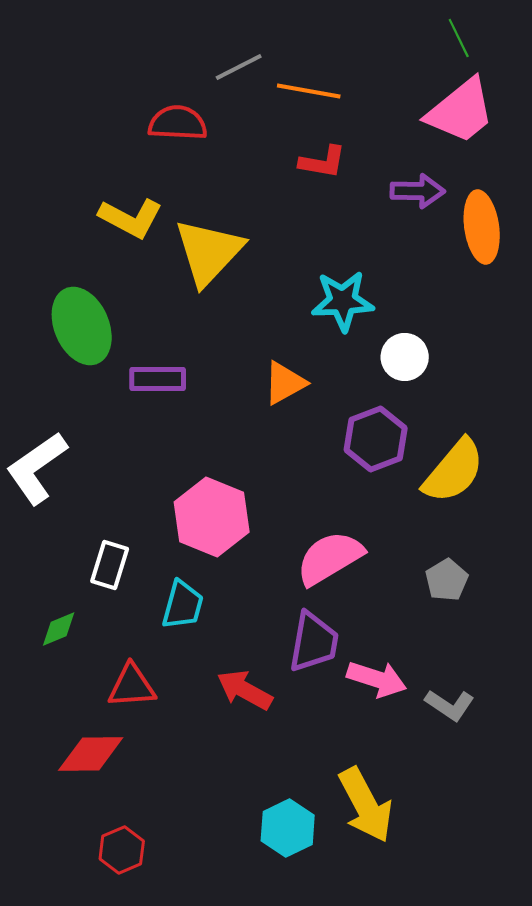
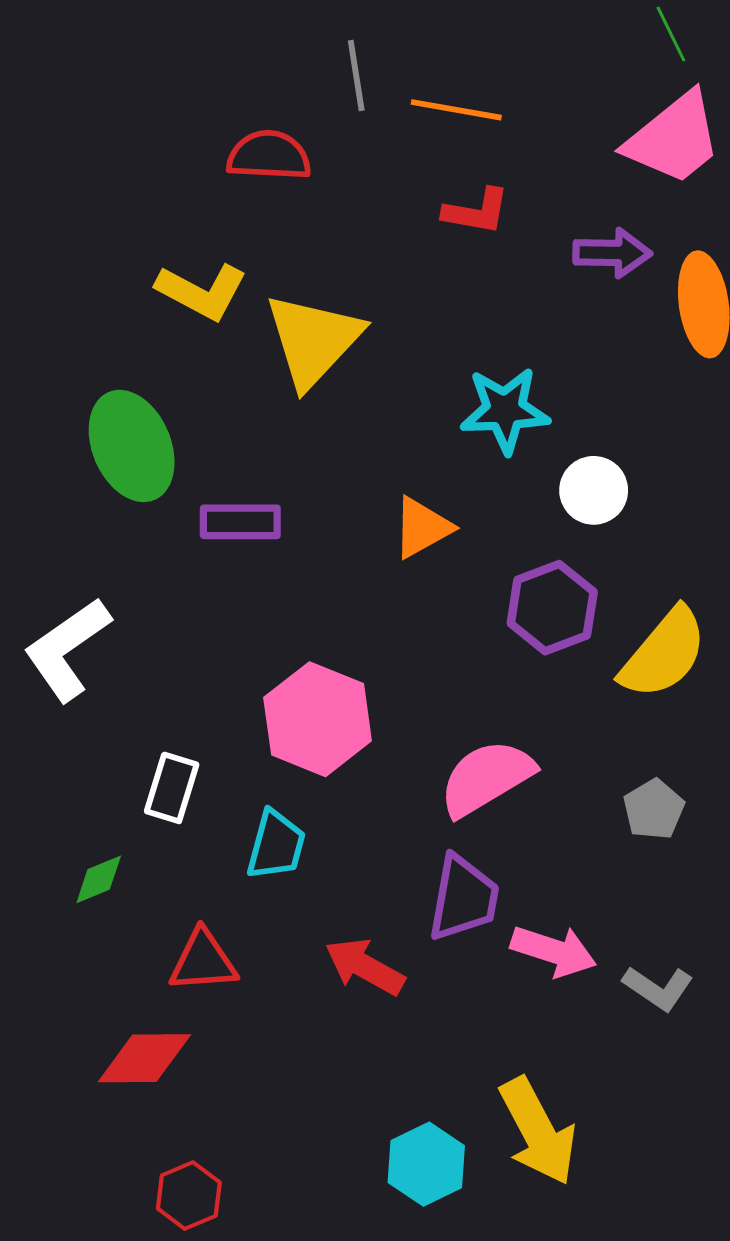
gray line: (239, 67) -> (356, 75), turned -72

